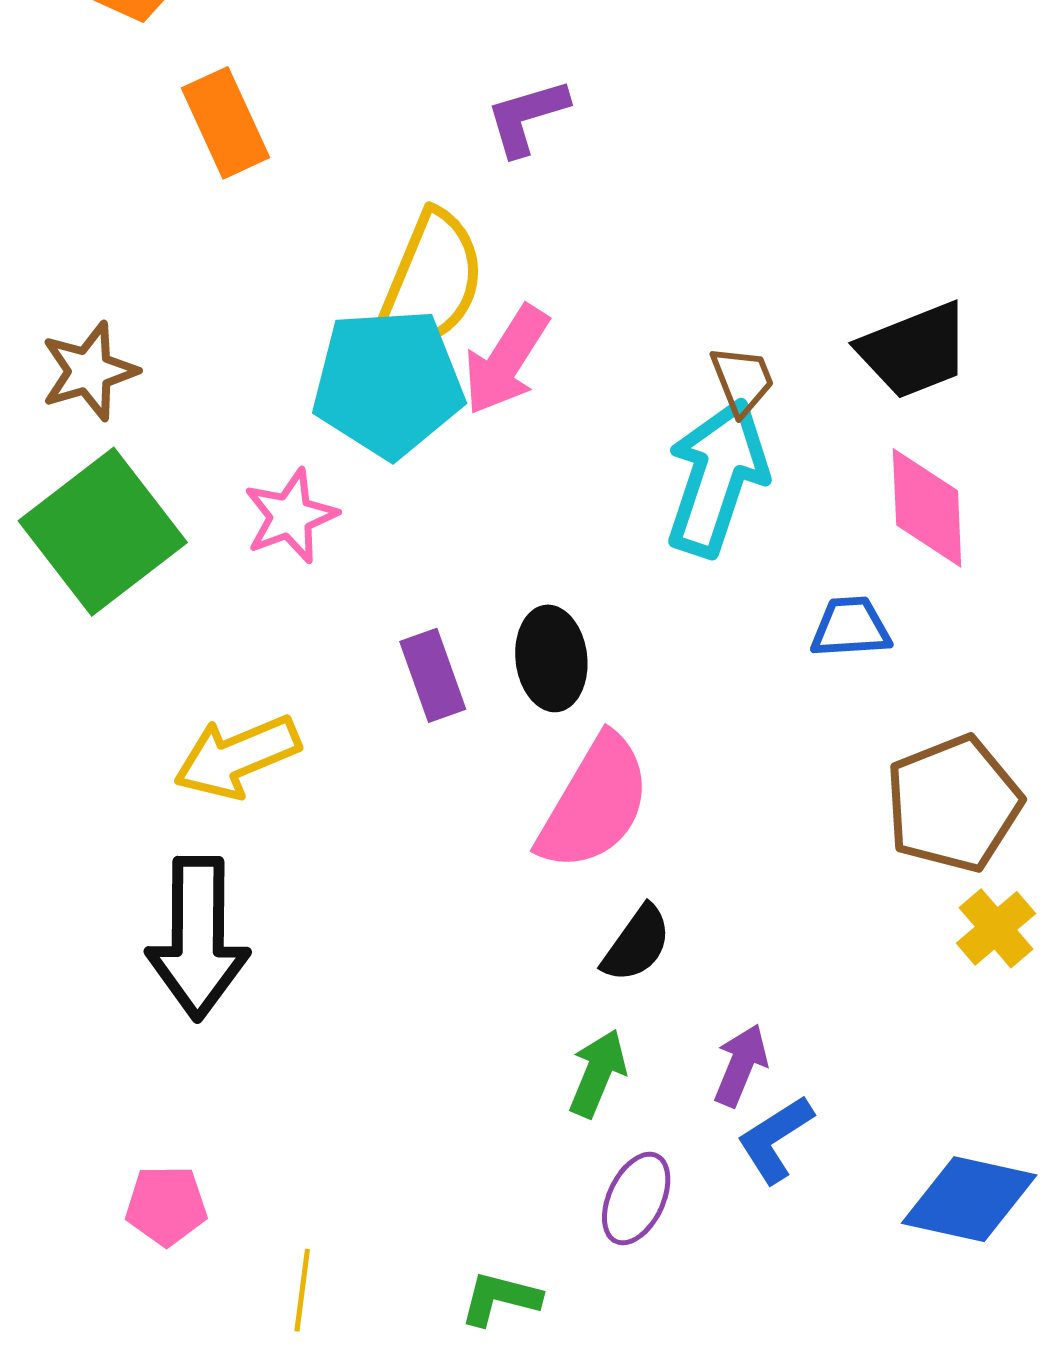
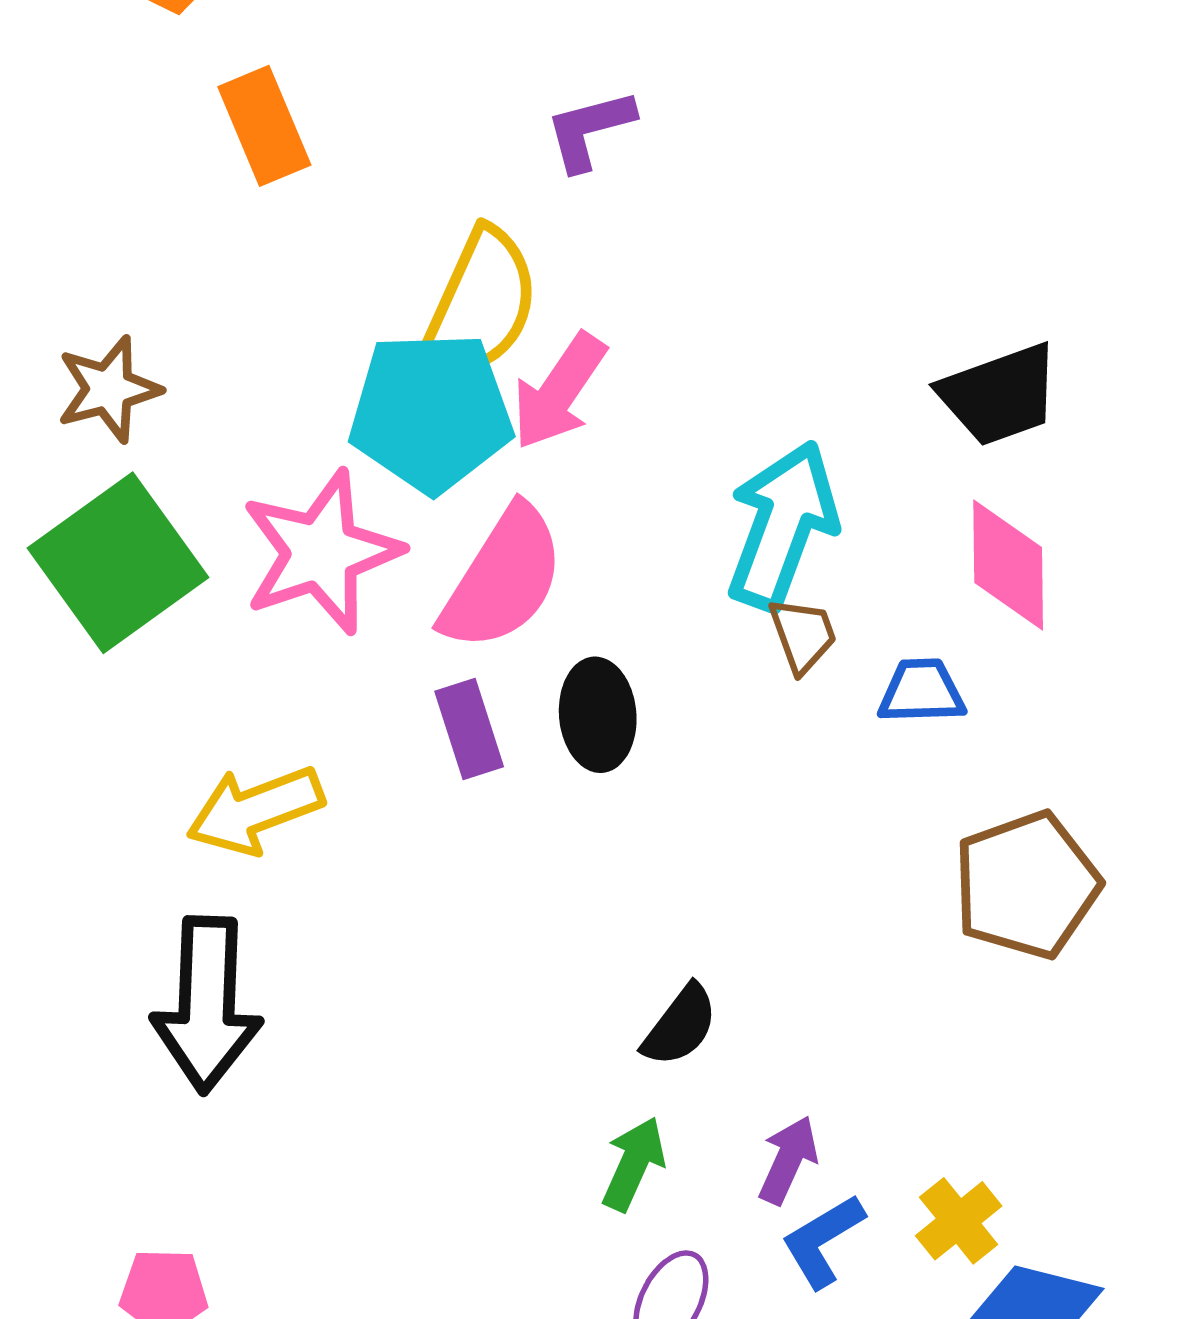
brown trapezoid: (742, 380) -> (803, 635), moved
pink star: (291, 516) -> (321, 552), size x1.6
pink semicircle: (594, 803) -> (503, 579), moved
yellow cross: (996, 928) -> (959, 1221), moved

